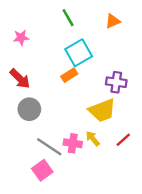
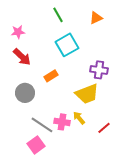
orange rectangle: (69, 75) -> (51, 76), moved
red arrow: (20, 79) -> (22, 57), moved
red line: (123, 140) -> (104, 128), moved

